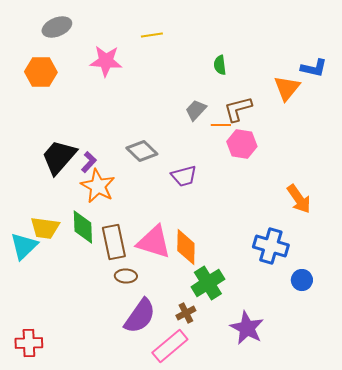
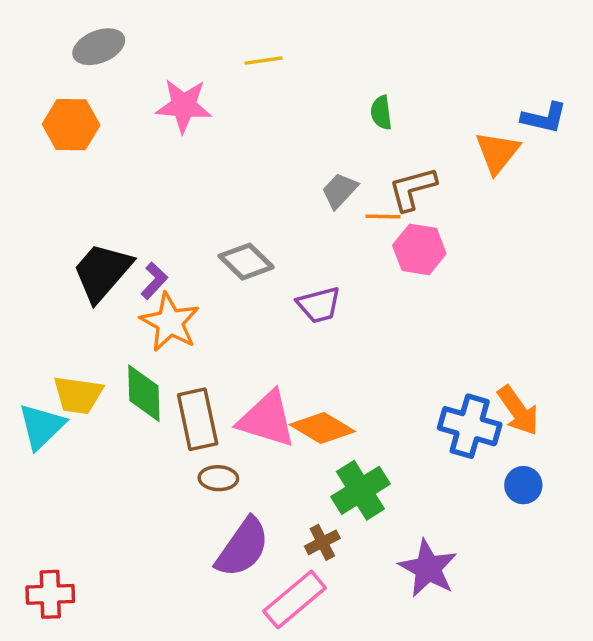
orange arrow: (299, 199) -> (518, 411), moved
orange diamond: (186, 247) -> (322, 428), turned -60

